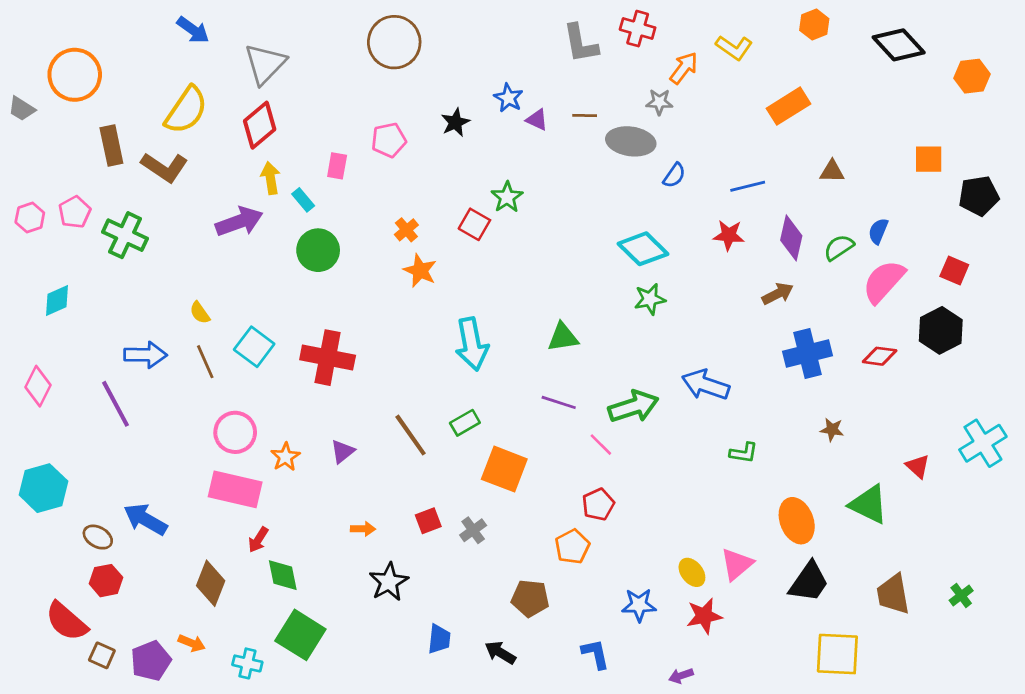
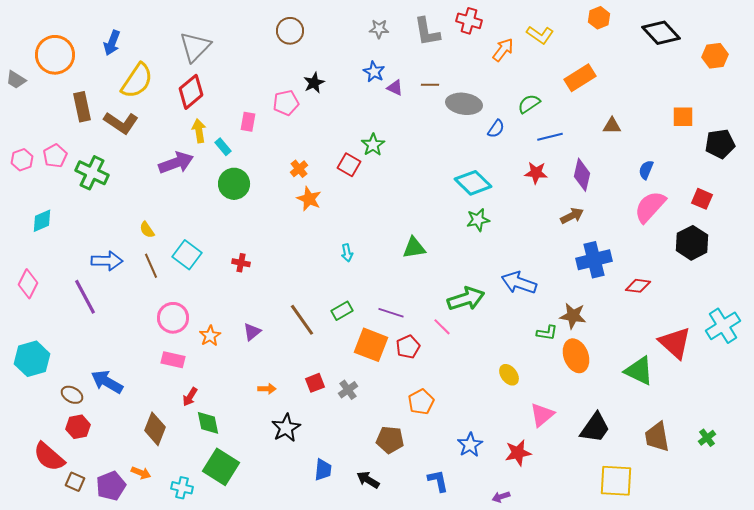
blue arrow: (193, 30) -> (112, 43), moved, turned 75
brown circle: (394, 42) -> (290, 31), size x0.7
gray star: (659, 102) -> (379, 29), moved
black star: (455, 122) -> (314, 83), moved
green semicircle: (839, 247) -> (529, 104), moved
cyan arrow: (472, 344) -> (347, 253), size x0.5
red diamond: (880, 356) -> (638, 286), moved
red cross: (328, 358) -> (241, 263), size x0.5
purple line: (559, 402) -> (391, 313), moved
brown star: (832, 430) -> (573, 316), moved, size x1.5
red triangle: (918, 466) -> (675, 343), size x1.8
pink rectangle: (235, 489) -> (173, 360), size x0.6
red pentagon: (598, 504) -> (408, 347), moved
orange ellipse: (797, 521) -> (576, 356), moved
yellow ellipse: (692, 572) -> (509, 375), moved
blue star: (639, 605) -> (470, 445), turned -30

